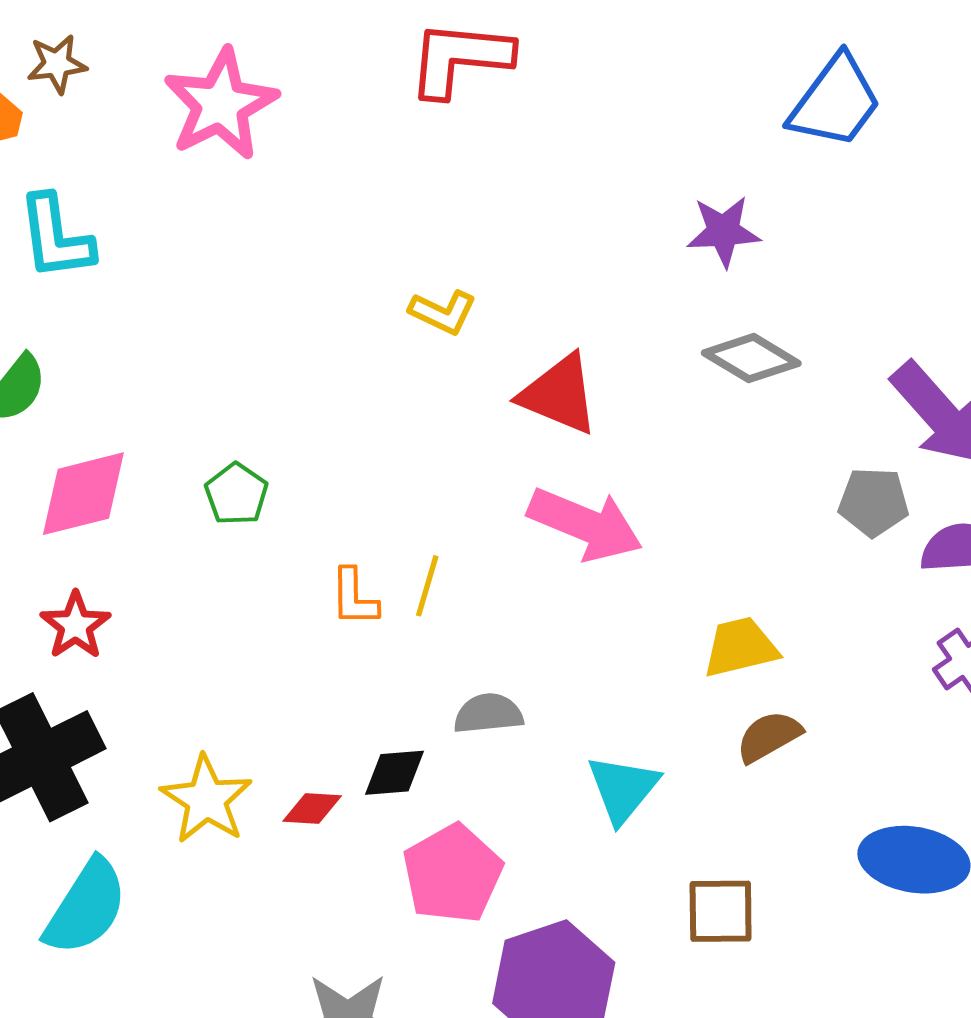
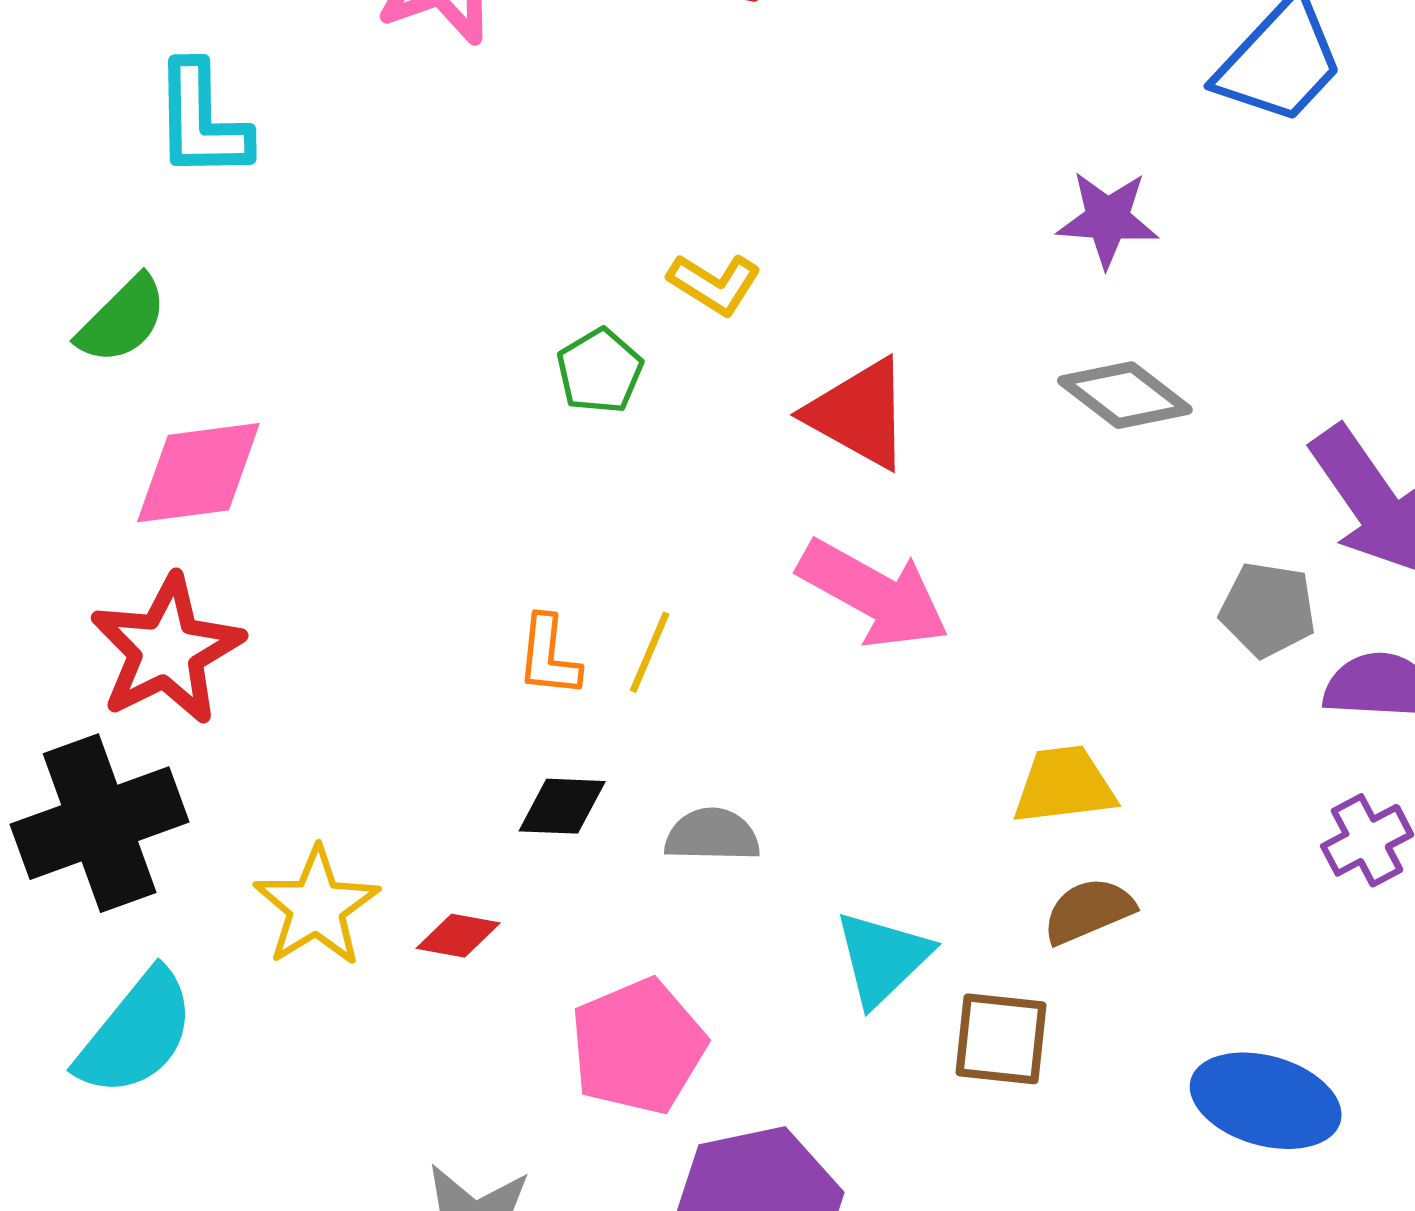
green pentagon: (236, 494) -> (600, 371), moved
red star: (75, 625) -> (167, 650), size x1.6
black diamond: (395, 773) -> (562, 806), moved
brown square: (721, 911) -> (1001, 1039), moved

